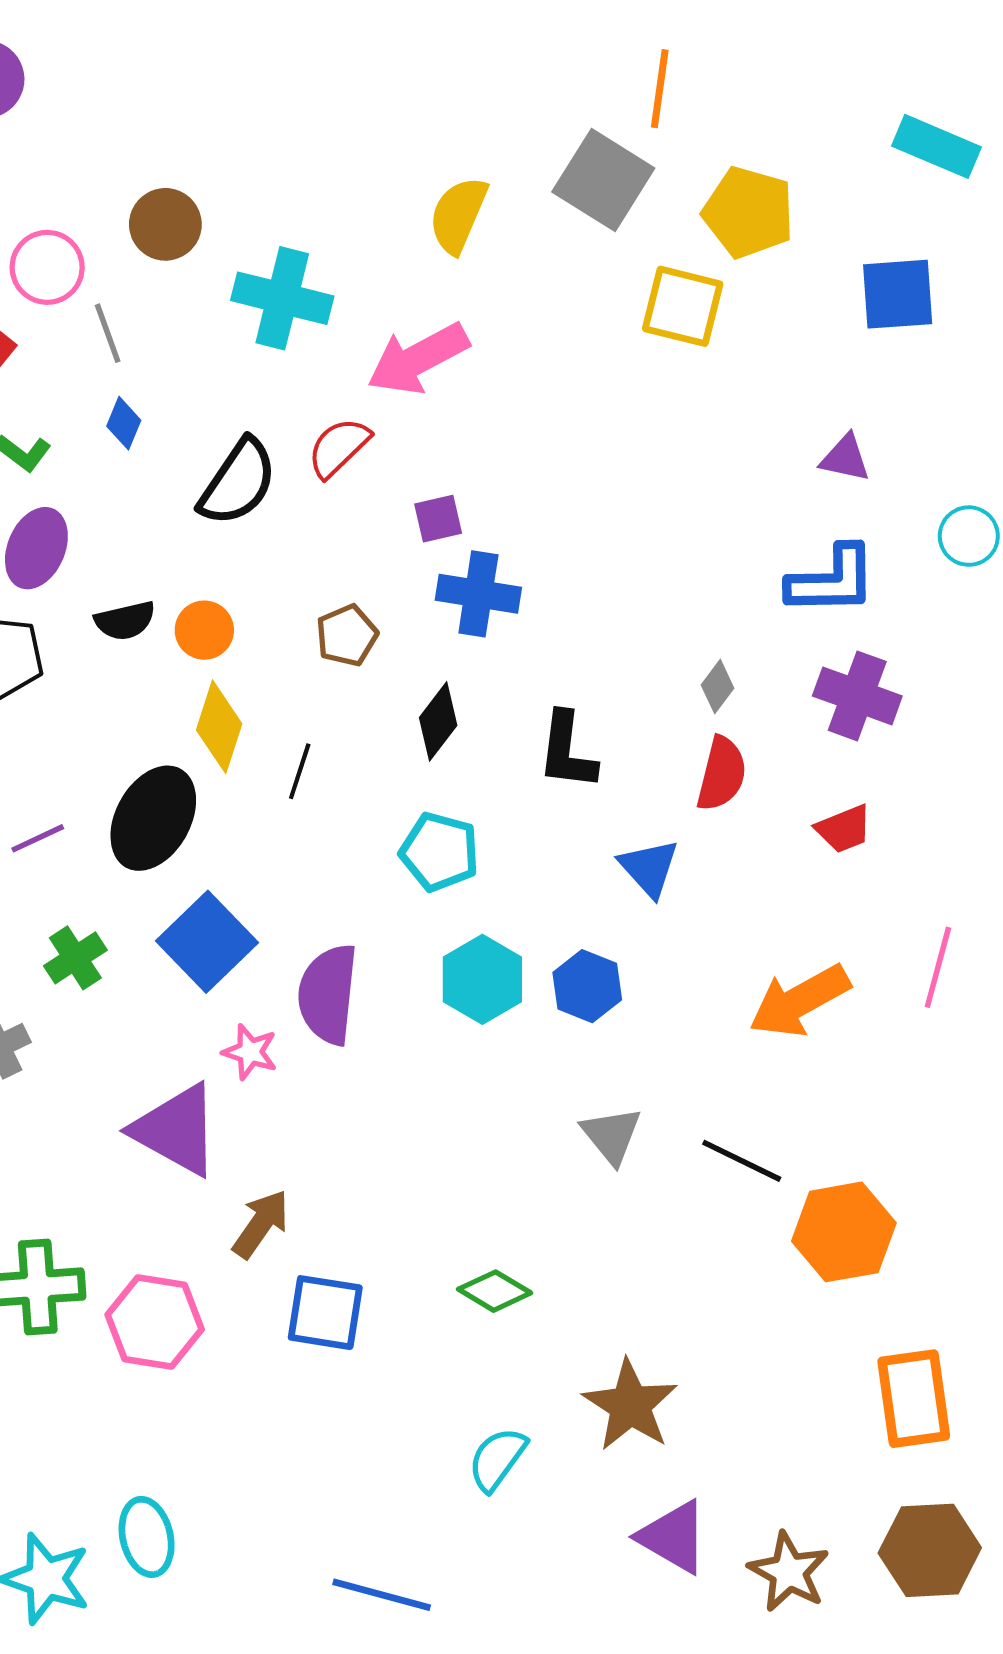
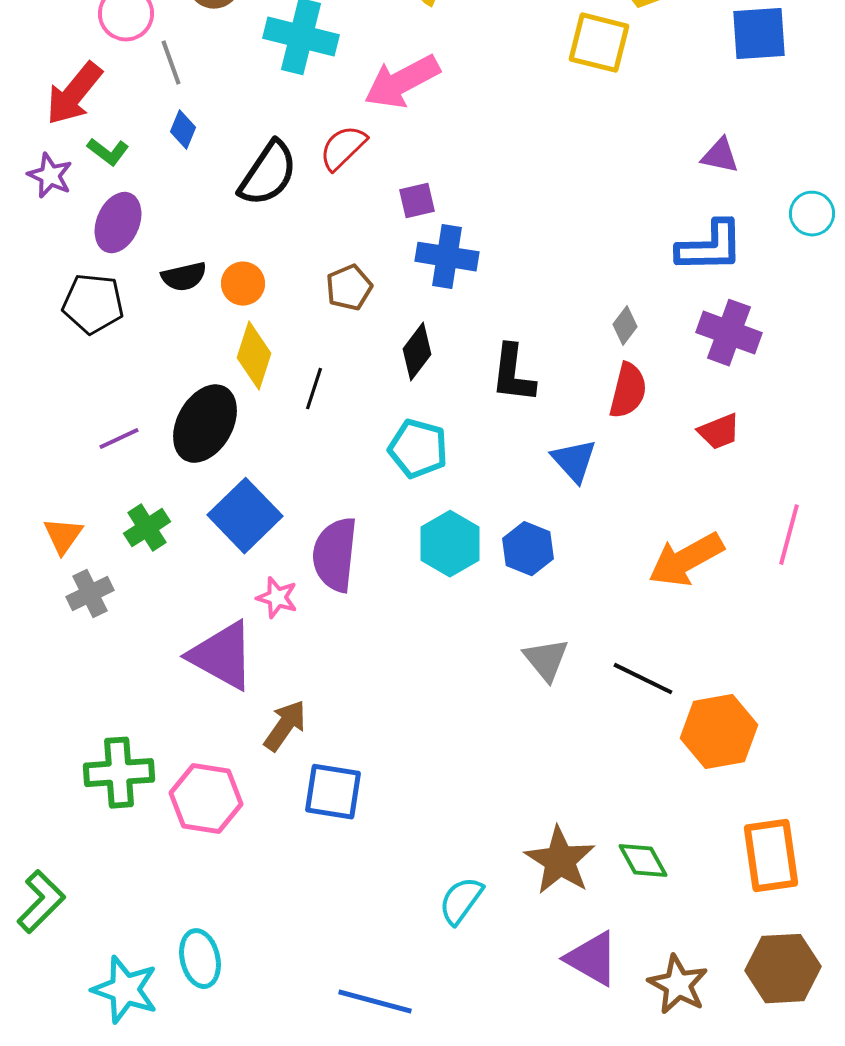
green diamond: (495, 1291) -> (643, 861), moved, turned 30

